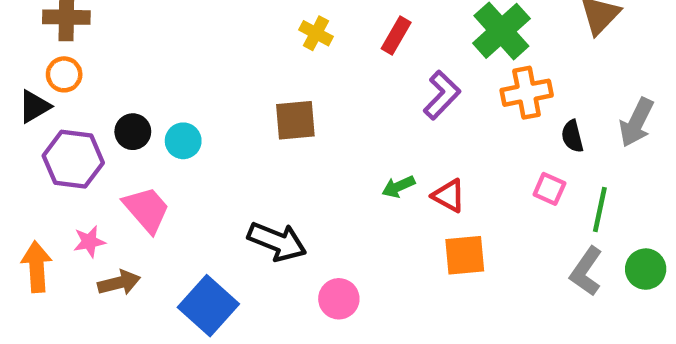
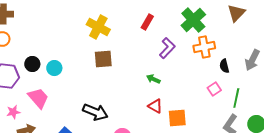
yellow cross: (316, 33) -> (98, 27), moved, size x1.6
green arrow: (398, 187) -> (153, 79), moved, turned 48
pink square: (549, 189) -> (214, 89), turned 32
red triangle: (449, 196) -> (155, 106), moved

